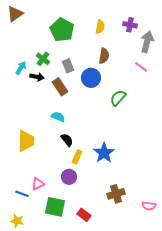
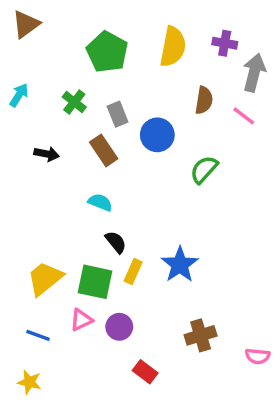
yellow semicircle: (100, 27) -> (173, 47), size x1.6
brown semicircle: (104, 56) -> (204, 100), moved
cyan arrow: (21, 68) -> (19, 95), moved
black arrow: (37, 77) -> (47, 154), moved
yellow trapezoid: (26, 141) -> (45, 278), moved, turned -130
purple circle: (69, 177) -> (119, 327), moved
pink triangle: (38, 184) -> (81, 320), moved
green square: (55, 207) -> (95, 282), moved

